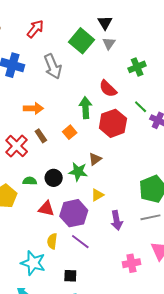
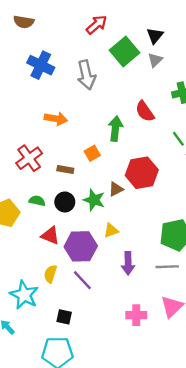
red arrow: (35, 29) -> (97, 25), moved
red hexagon: (113, 123) -> (142, 173), moved
brown rectangle: (41, 136) -> (65, 170), moved, turned -56

